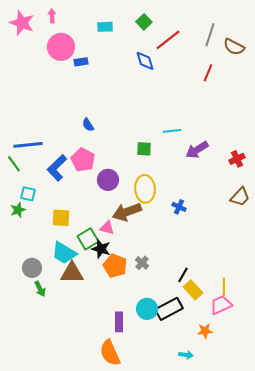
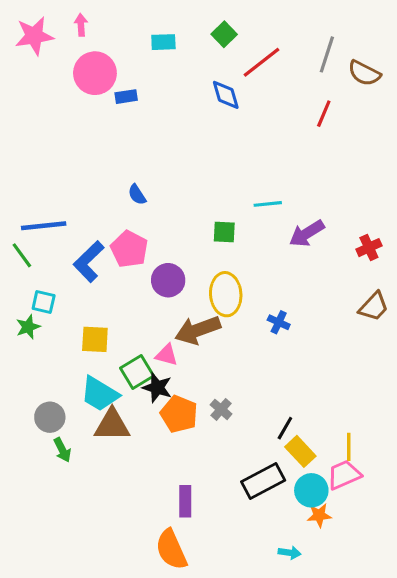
pink star: (22, 23) -> (34, 36), turned -30
cyan circle: (147, 309) -> (311, 490), moved

